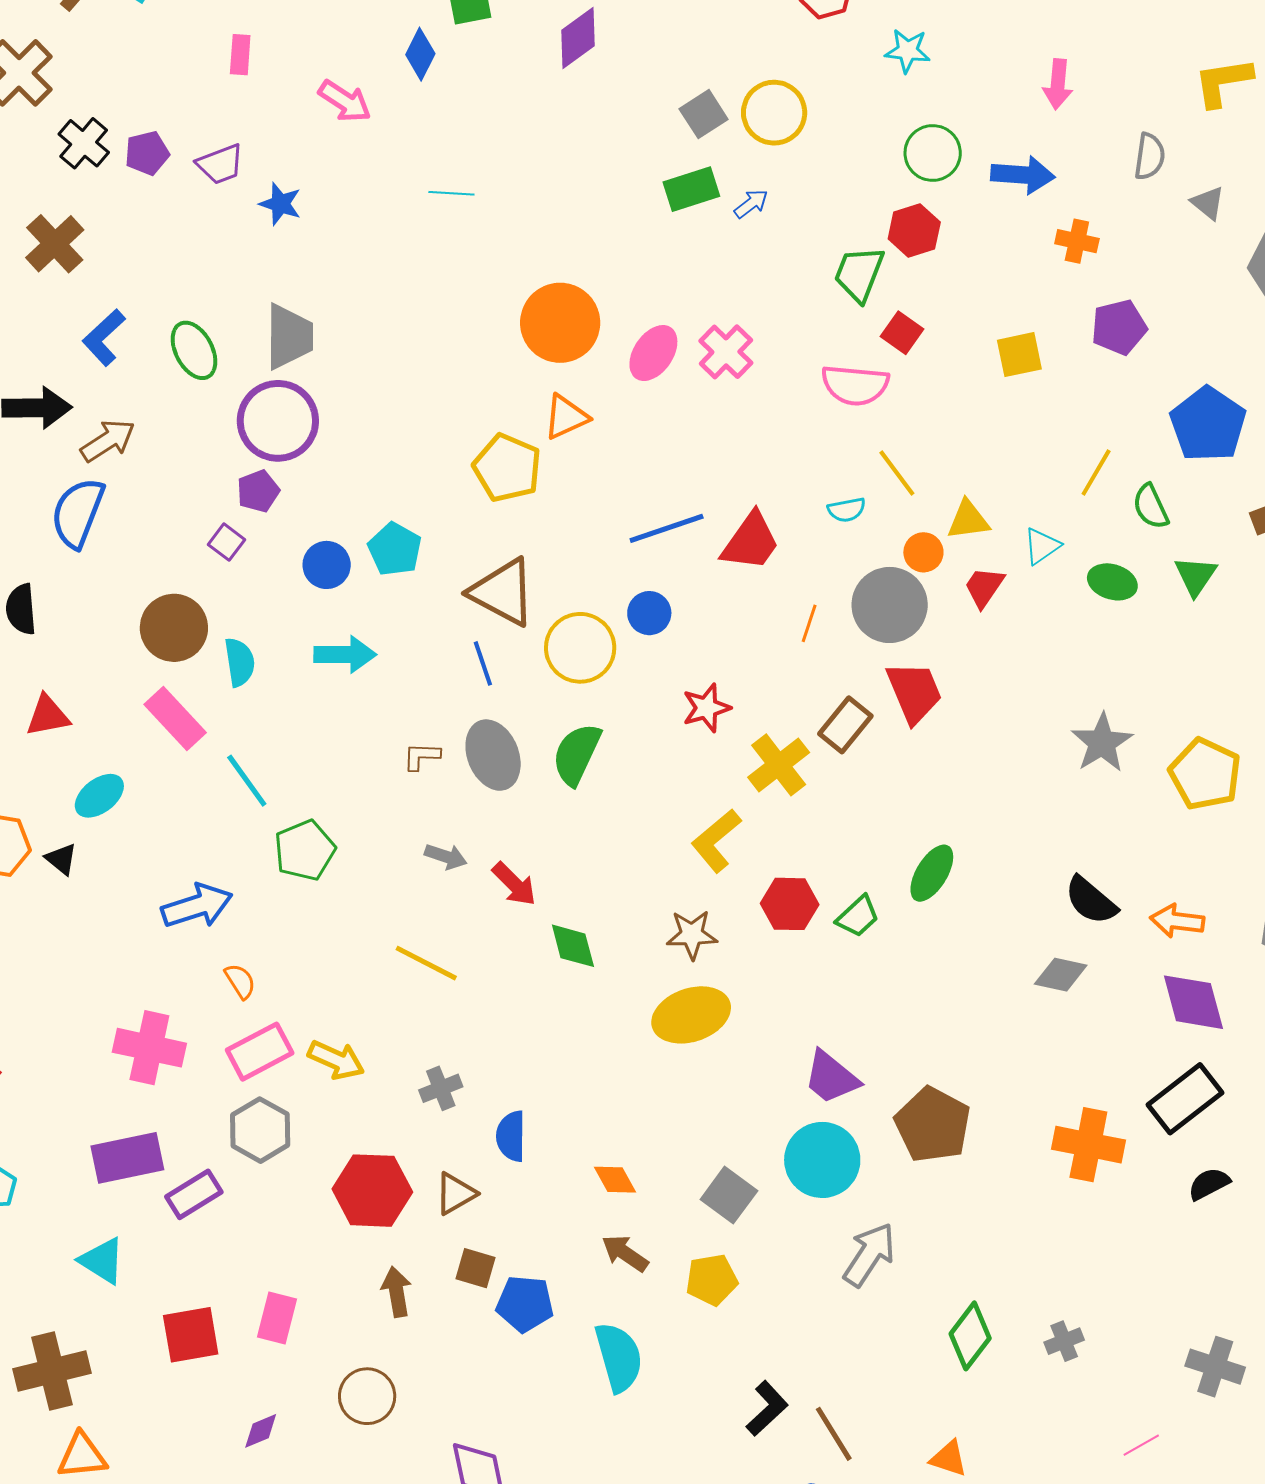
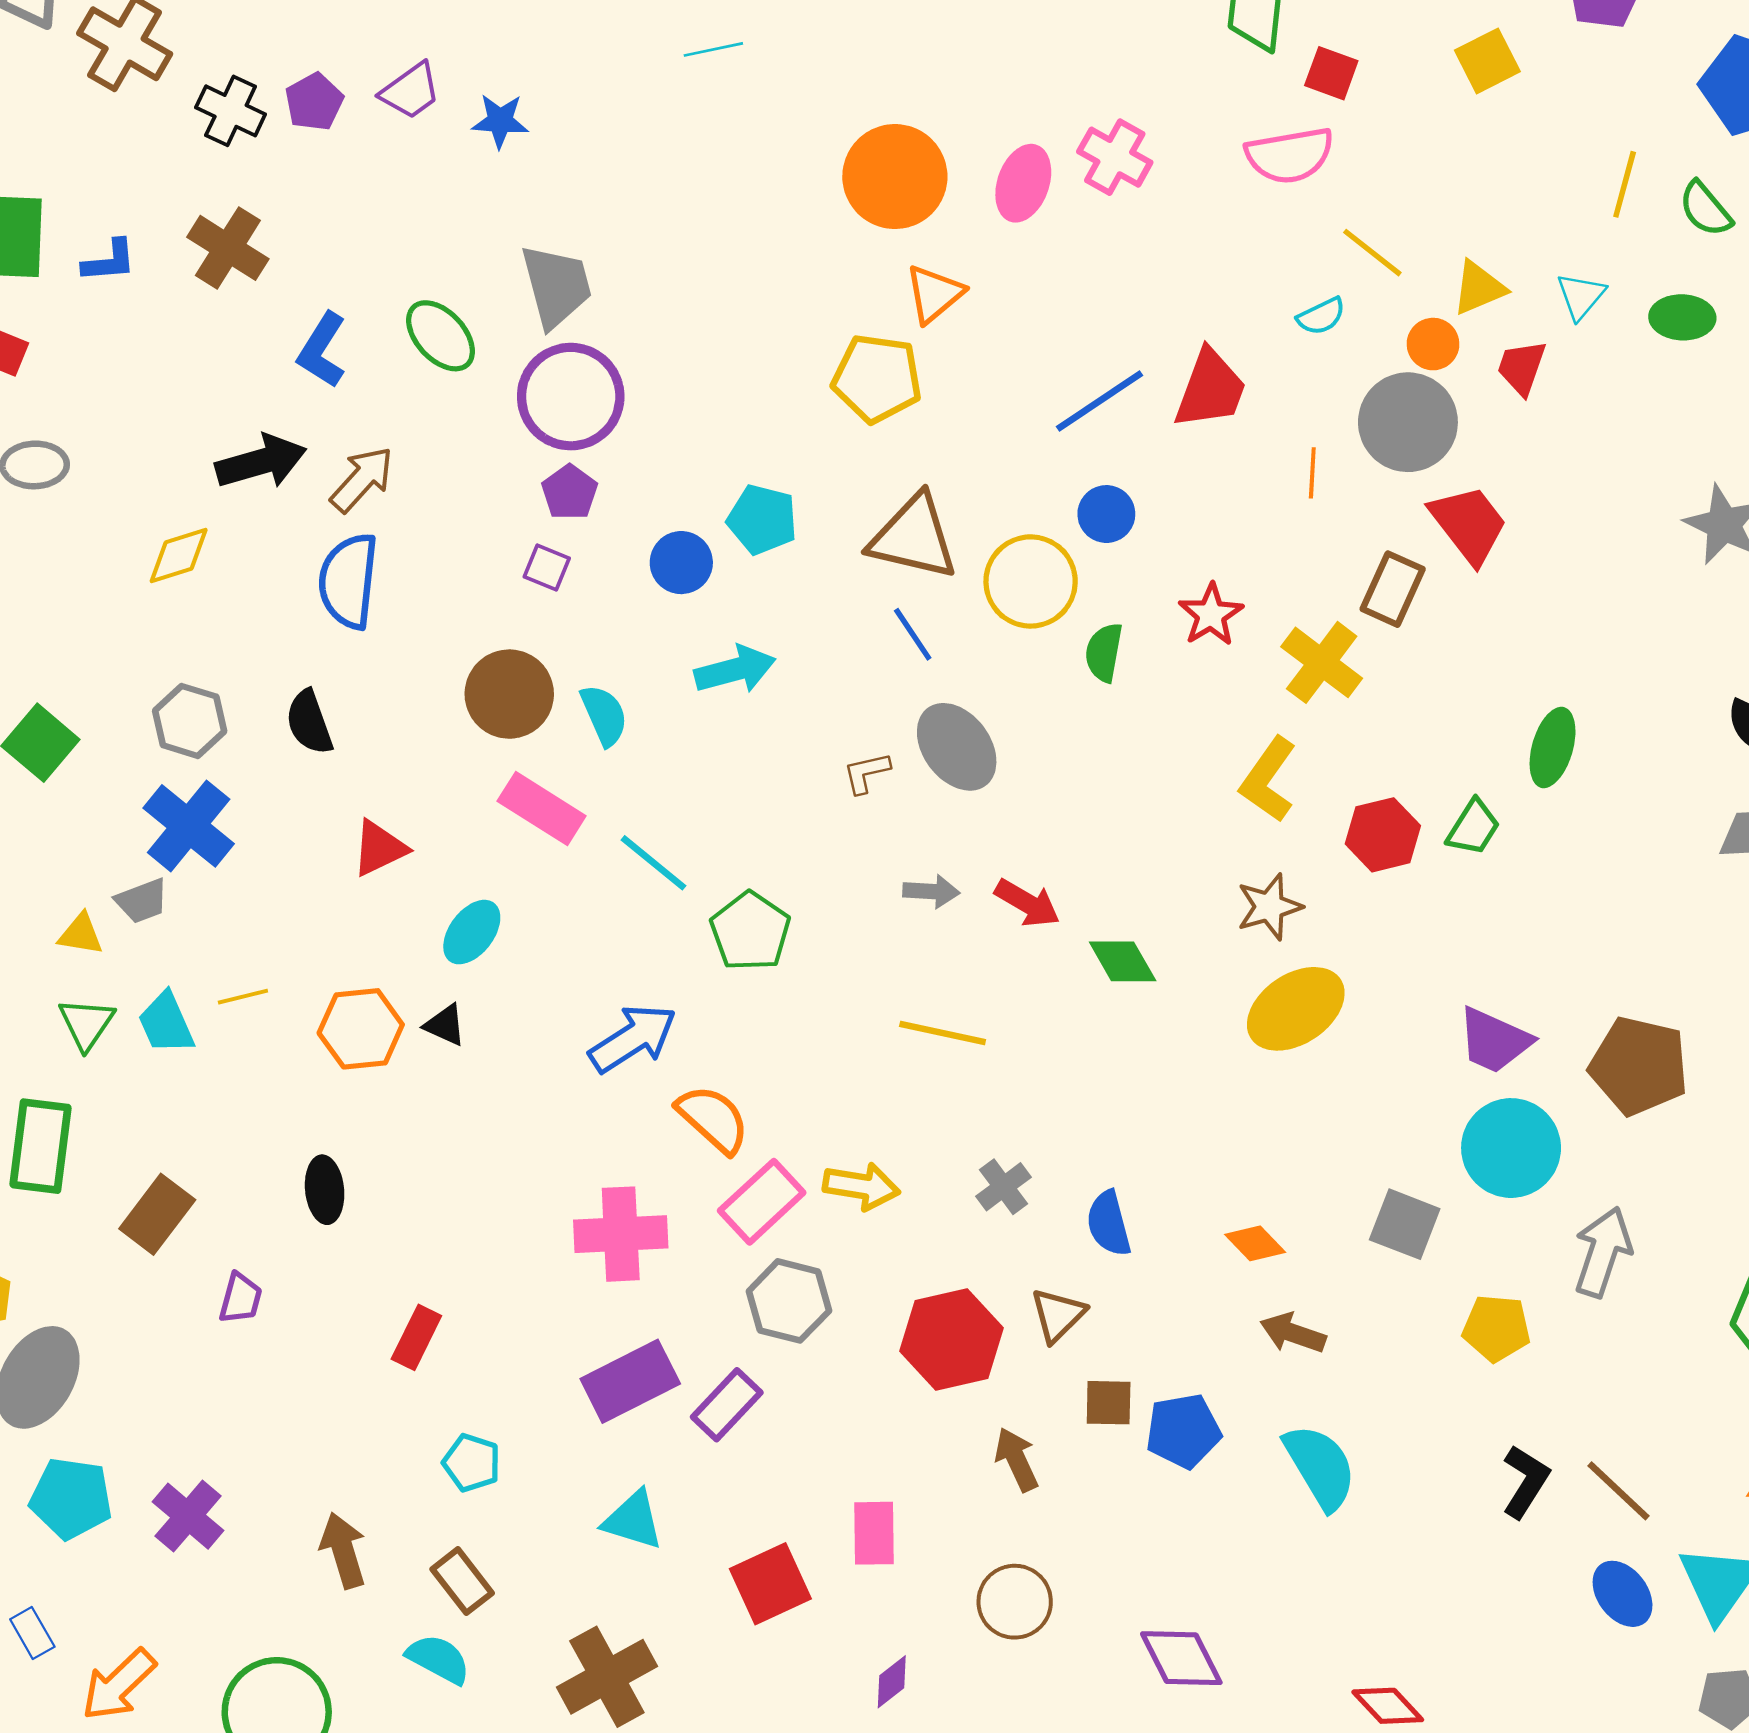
green semicircle: (577, 754) -> (1104, 652), moved, size x0.7
orange semicircle: (240, 981) -> (713, 1119), size x1.6
yellow pentagon: (712, 1280) -> (1496, 1328), moved, turned 30

